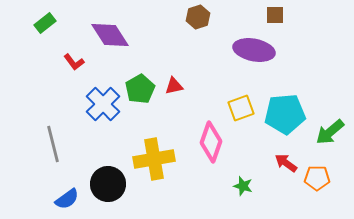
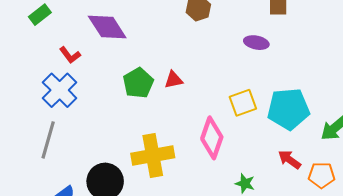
purple ellipse: (254, 50) -> (256, 43), size x0.6
blue cross: (103, 104) -> (60, 90), moved
gray line: (53, 144) -> (48, 140), turned 30

